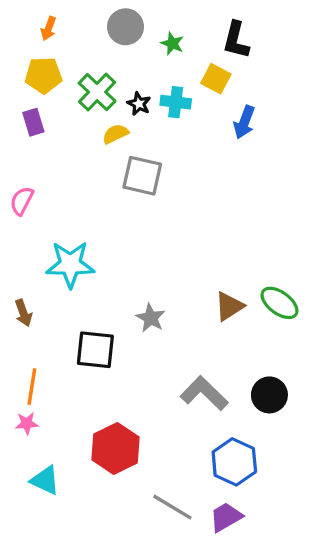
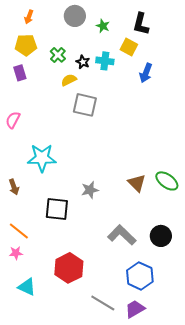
green cross: (97, 92) -> (58, 55), size x0.7
brown triangle: (229, 306) -> (137, 183), turned -42
gray star: (151, 318) -> (90, 190), turned 30
orange line: (32, 387) -> (19, 231), turned -60

